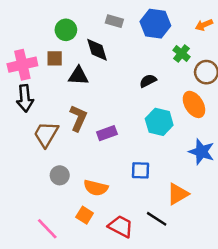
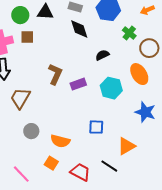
green circle: (66, 30) -> (20, 15), moved
black diamond: (97, 50) -> (79, 29), moved
black triangle: (78, 76) -> (45, 12), moved
brown L-shape: (78, 118) -> (55, 74), moved
purple rectangle: (107, 133) -> (78, 84), moved

